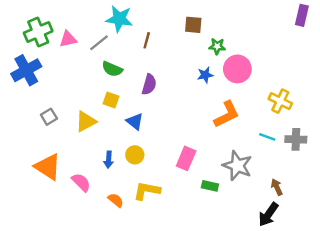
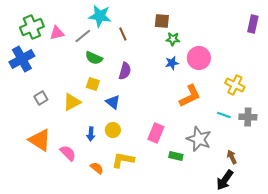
purple rectangle: (302, 15) -> (253, 24), moved
brown line: (147, 40) -> (123, 34), turned -40
green star: (217, 46) -> (173, 39), moved

